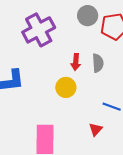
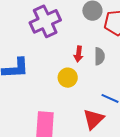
red triangle: (96, 129) -> (94, 119), size x1.6

